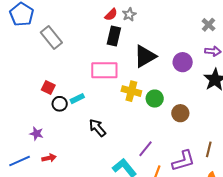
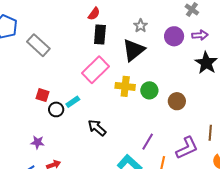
gray star: (129, 14) -> (141, 26), moved
purple circle: (183, 62) -> (174, 36), moved
pink rectangle: (104, 70) -> (95, 70), turned -36

